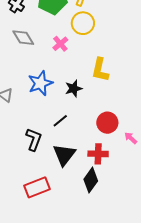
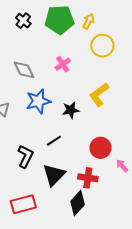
yellow circle: (83, 23) -> (102, 46), moved
gray diamond: (23, 38) -> (24, 70), moved
yellow L-shape: (100, 70) -> (99, 94), turned 35

